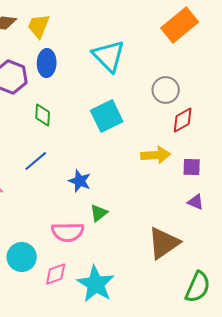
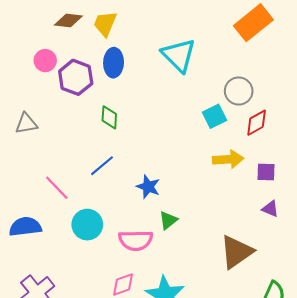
cyan square: (107, 116) -> (214, 116), moved, size x0.7
cyan circle: (22, 257) -> (87, 225), moved

